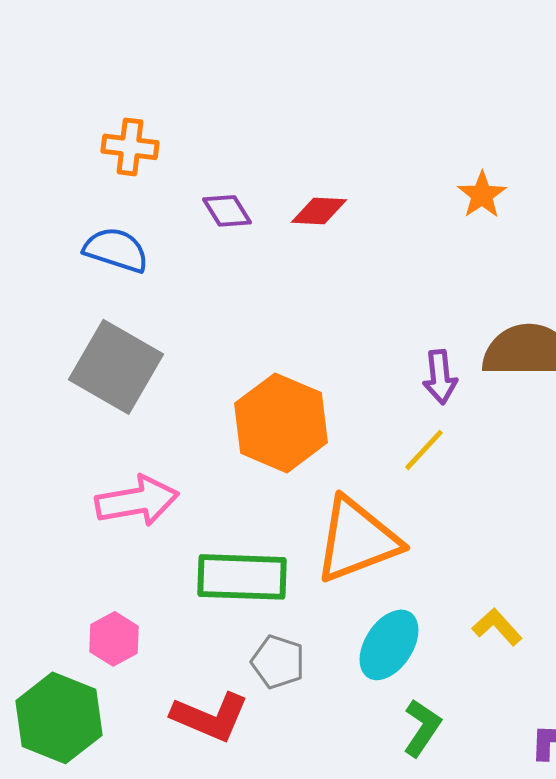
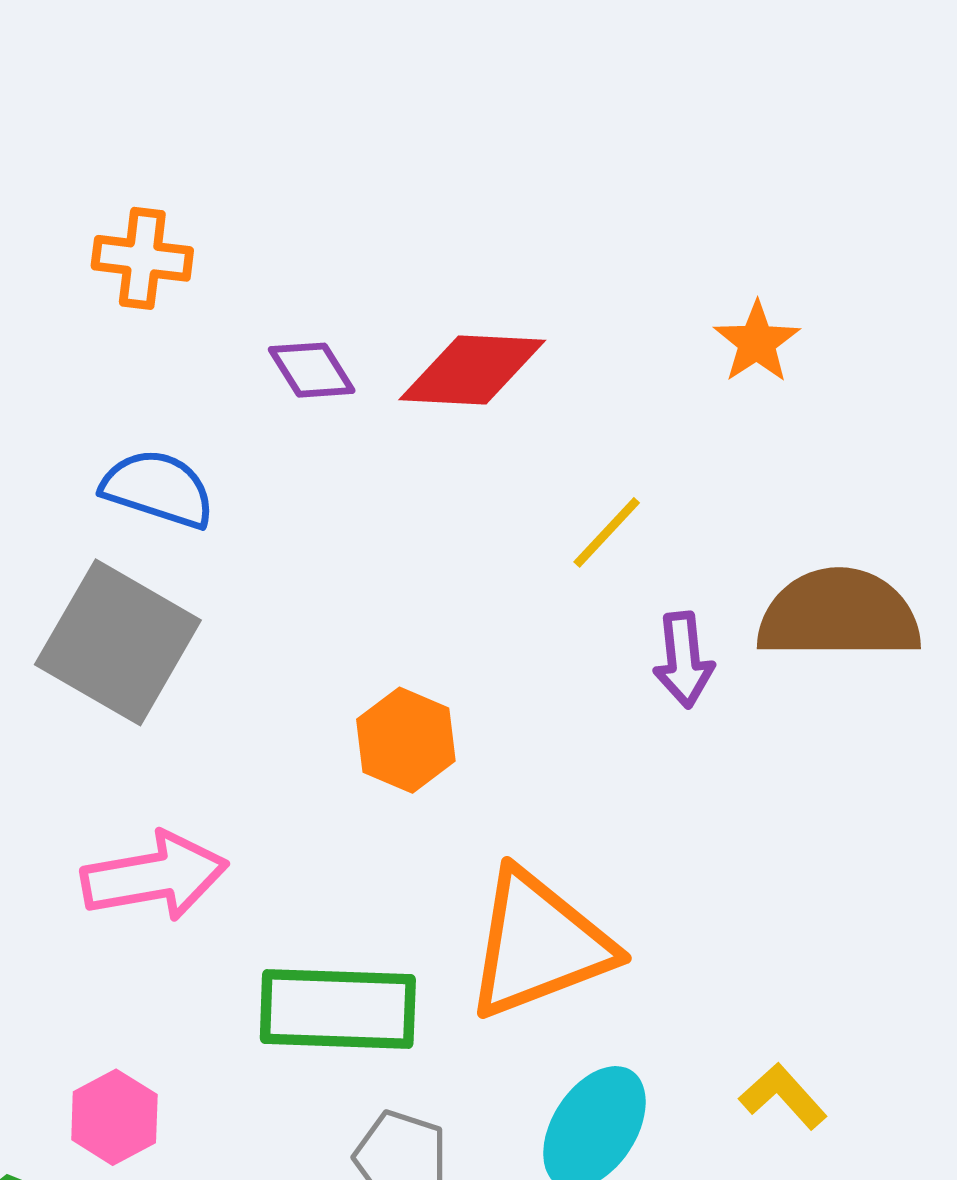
red diamond: (319, 211) -> (472, 370), size x1.5
blue semicircle: (116, 250) -> (158, 489), moved
orange hexagon: (281, 423) -> (406, 740), size x0.6
yellow line: (424, 450) -> (607, 532), moved

